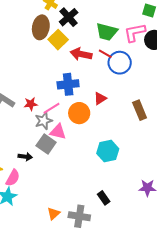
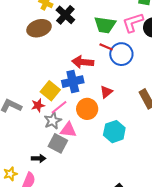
brown ellipse: (41, 27) -> (39, 28), turned 70
yellow square: (58, 40) -> (50, 91), moved
red arrow: (81, 54) -> (83, 62), moved
cyan hexagon: (108, 151) -> (114, 132), moved

